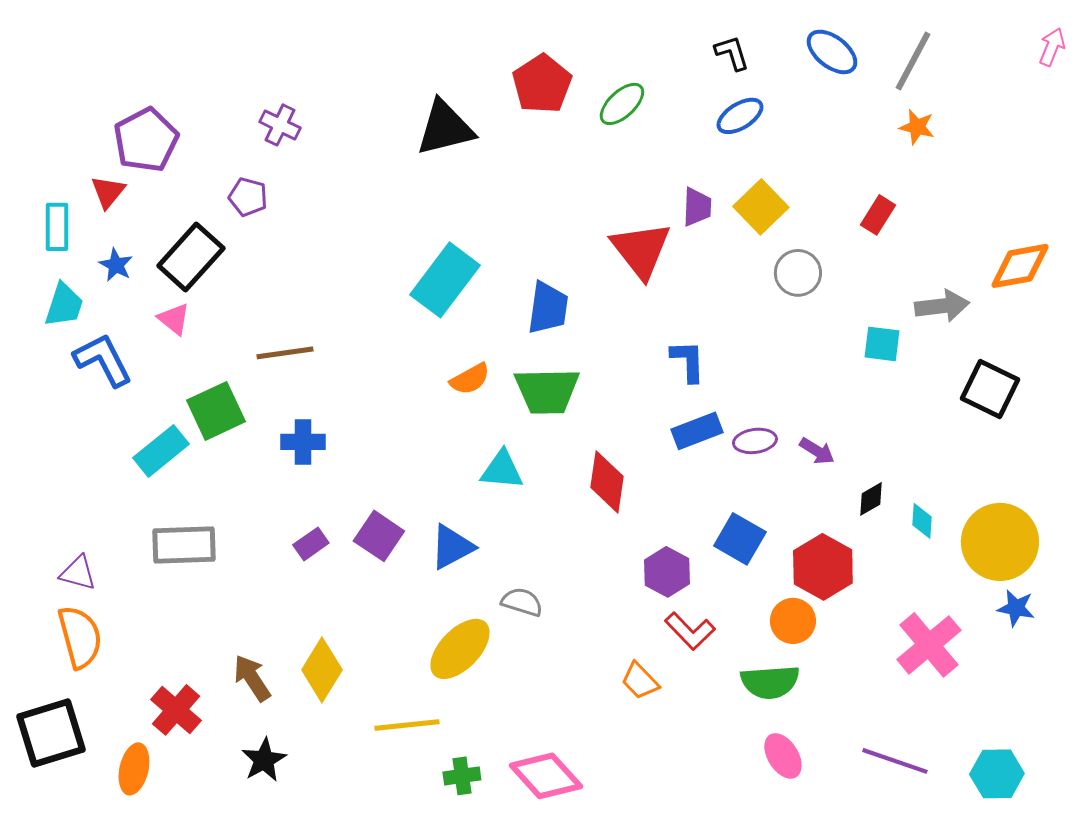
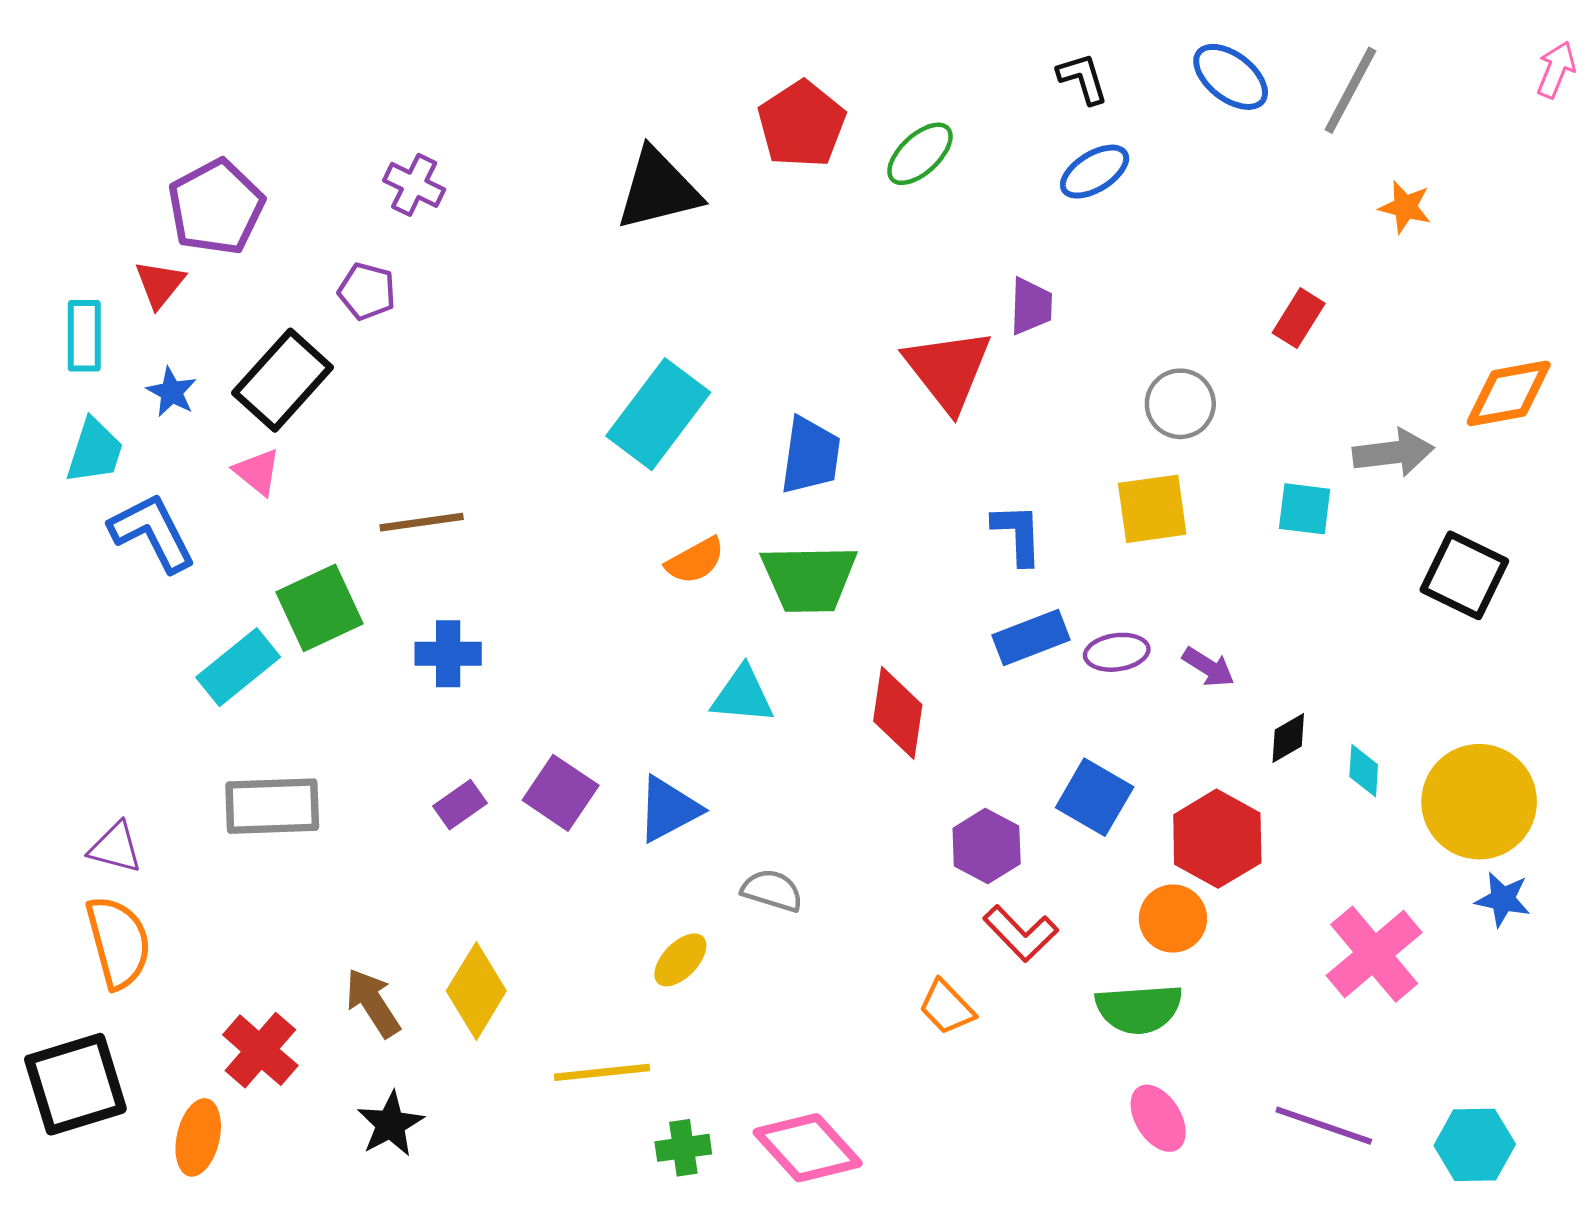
orange star: (917, 127) -> (1405, 207), moved
yellow square: (761, 207) -> (1152, 509), moved, turned 36
yellow ellipse: (460, 649) -> (680, 960), size x0.6

